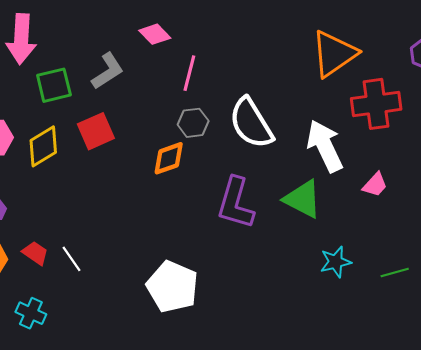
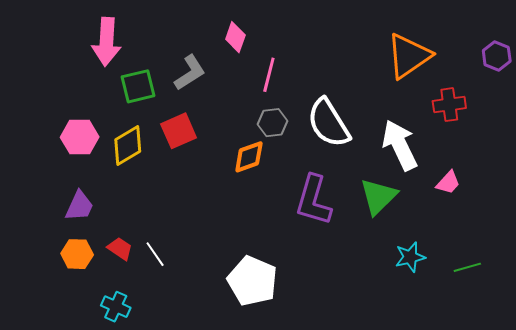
pink diamond: (155, 34) -> (235, 37), turned 64
red cross: (376, 104) -> (449, 105), size x0.7
green triangle: (303, 199) -> (378, 196), turned 48

